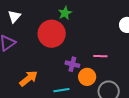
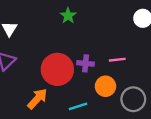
red circle: (52, 34) -> (57, 69), moved
purple cross: (72, 64) -> (86, 63), moved

